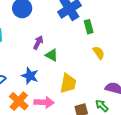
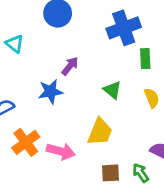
green triangle: (52, 55) -> (112, 90), moved
blue star: (30, 76) -> (50, 91), moved, turned 30

